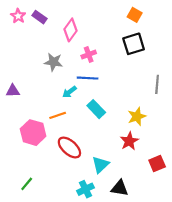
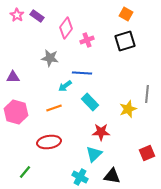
pink cross: (89, 54) -> (87, 40), moved
gray line: (157, 84) -> (147, 94), moved
purple triangle: (13, 91) -> (13, 77), moved
pink hexagon: (33, 133) -> (16, 112), moved
red star: (129, 141) -> (101, 132), moved, turned 30
red ellipse: (69, 148) -> (49, 142), moved, turned -50
cyan cross: (85, 189) -> (80, 177), turned -35

